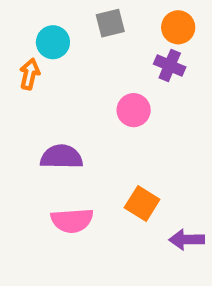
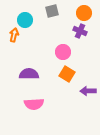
orange square: (142, 203) -> (67, 74), moved
purple arrow: (187, 240) -> (88, 91), moved

